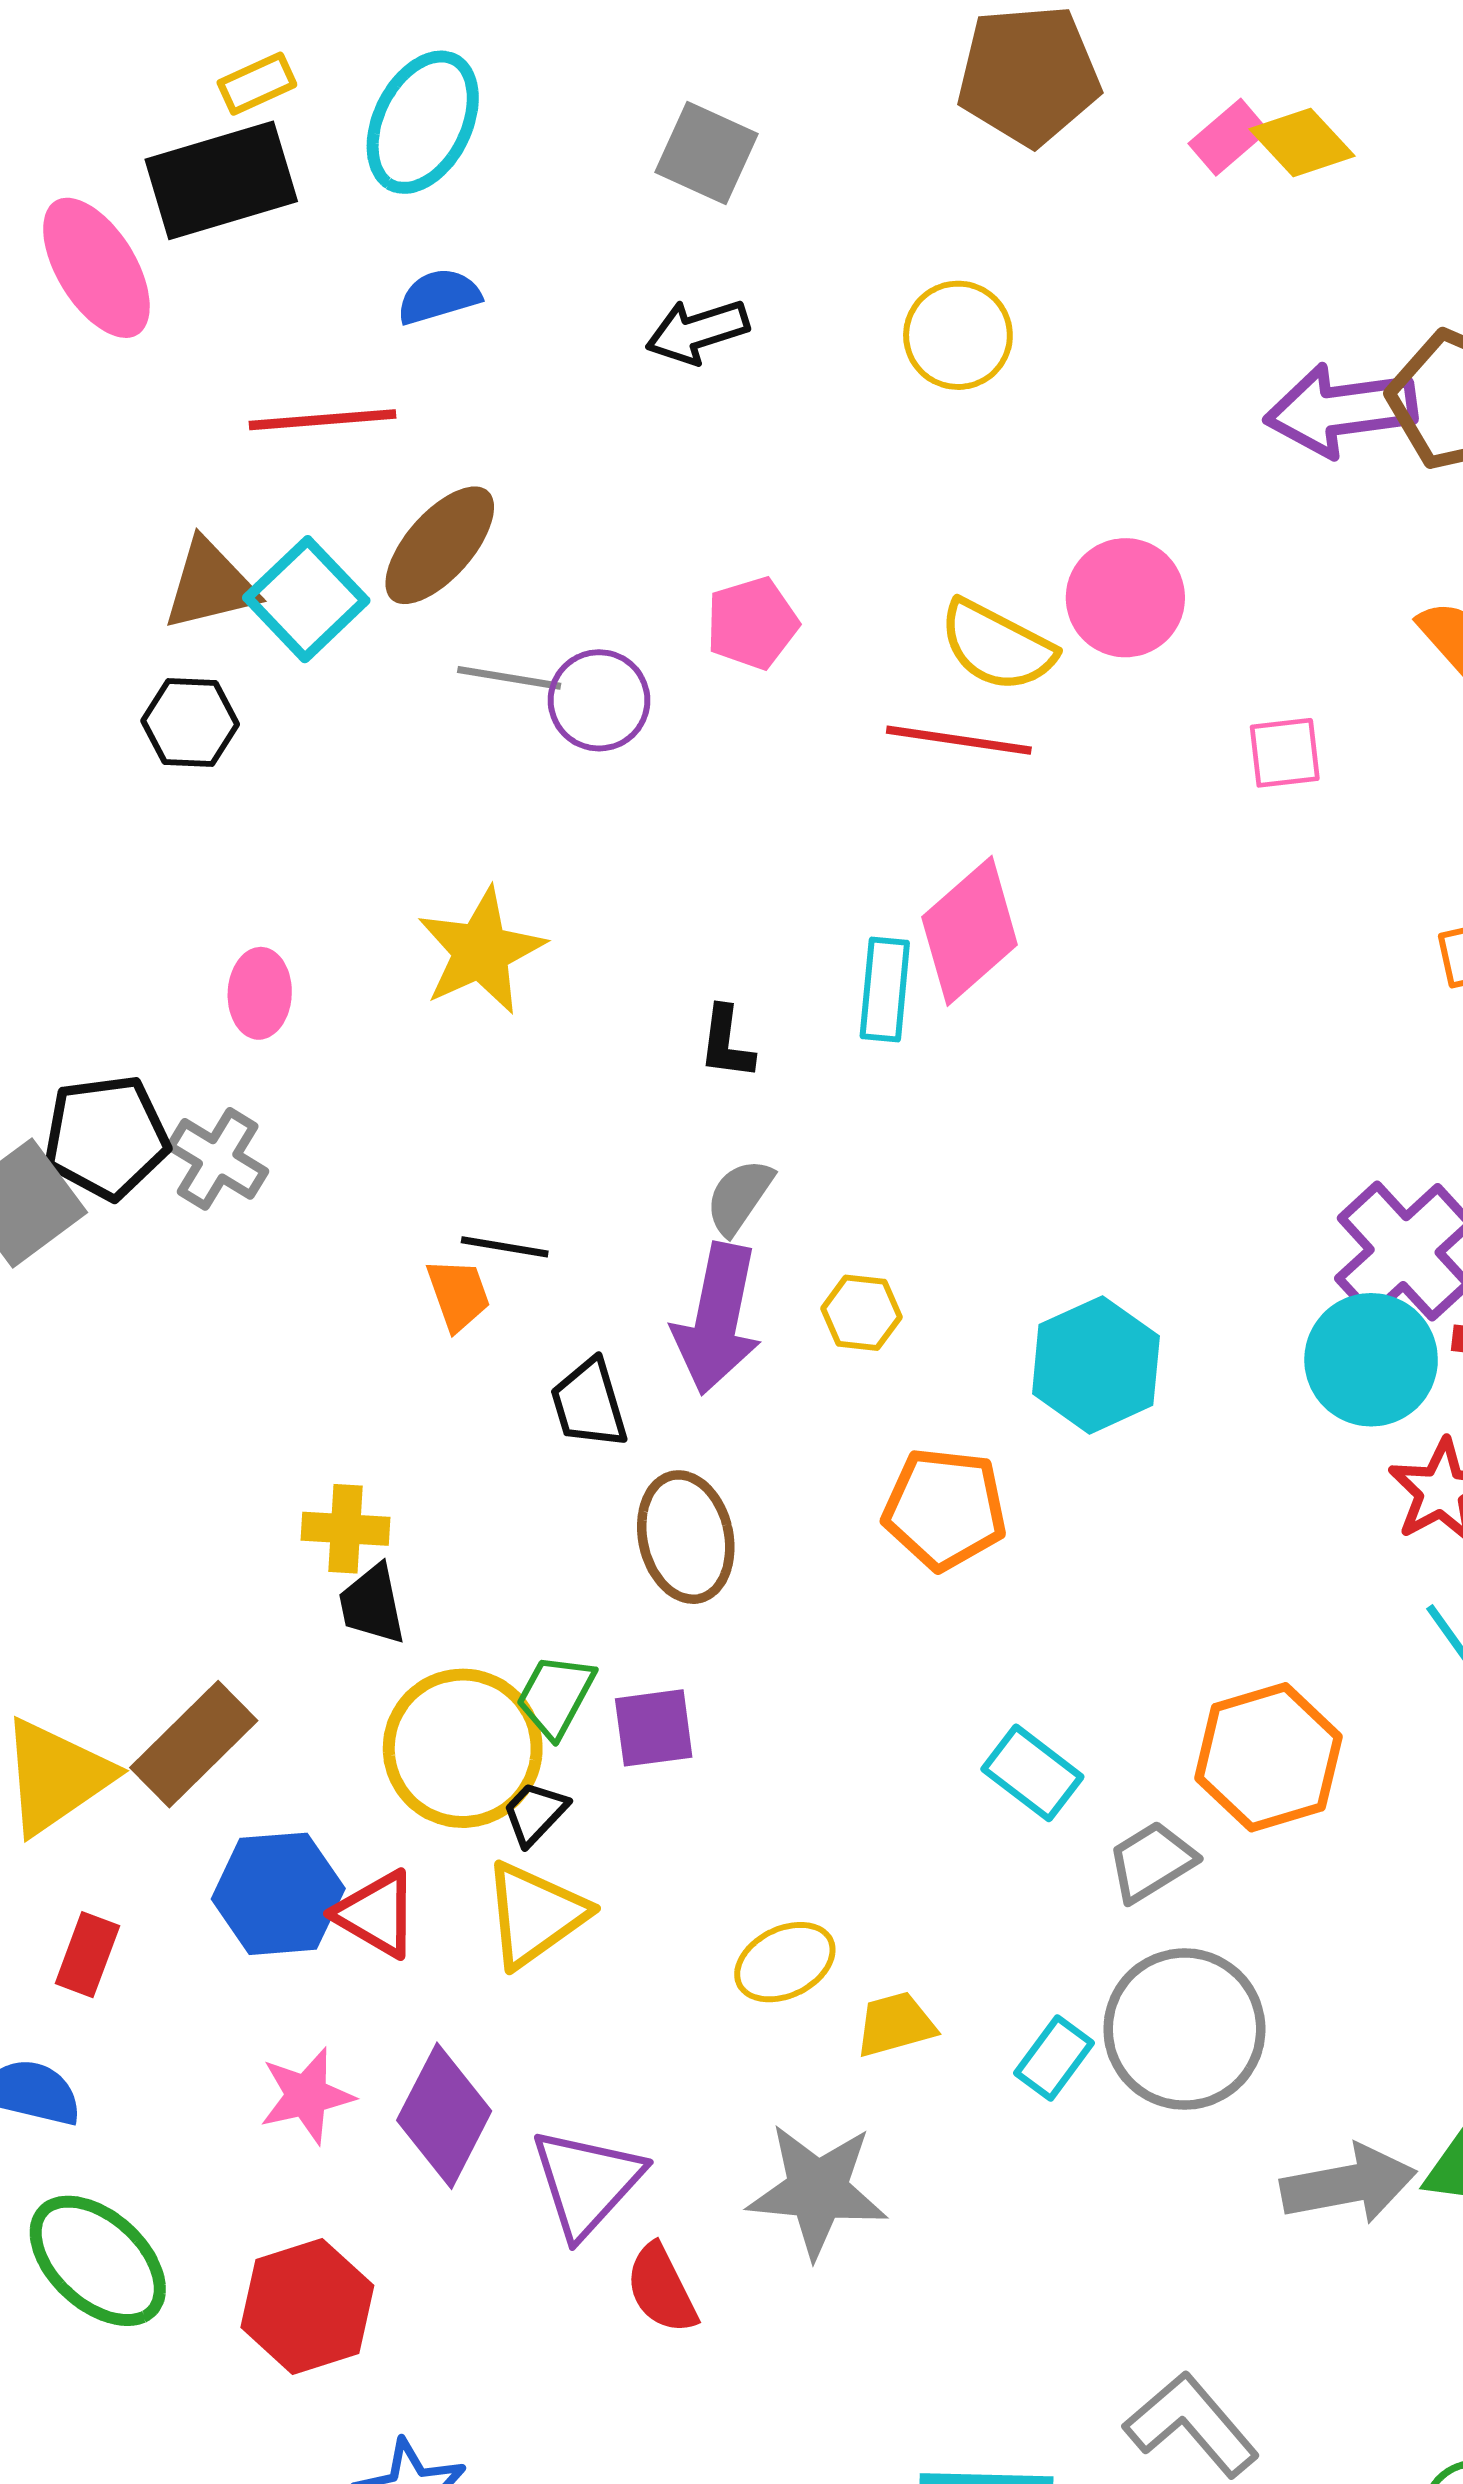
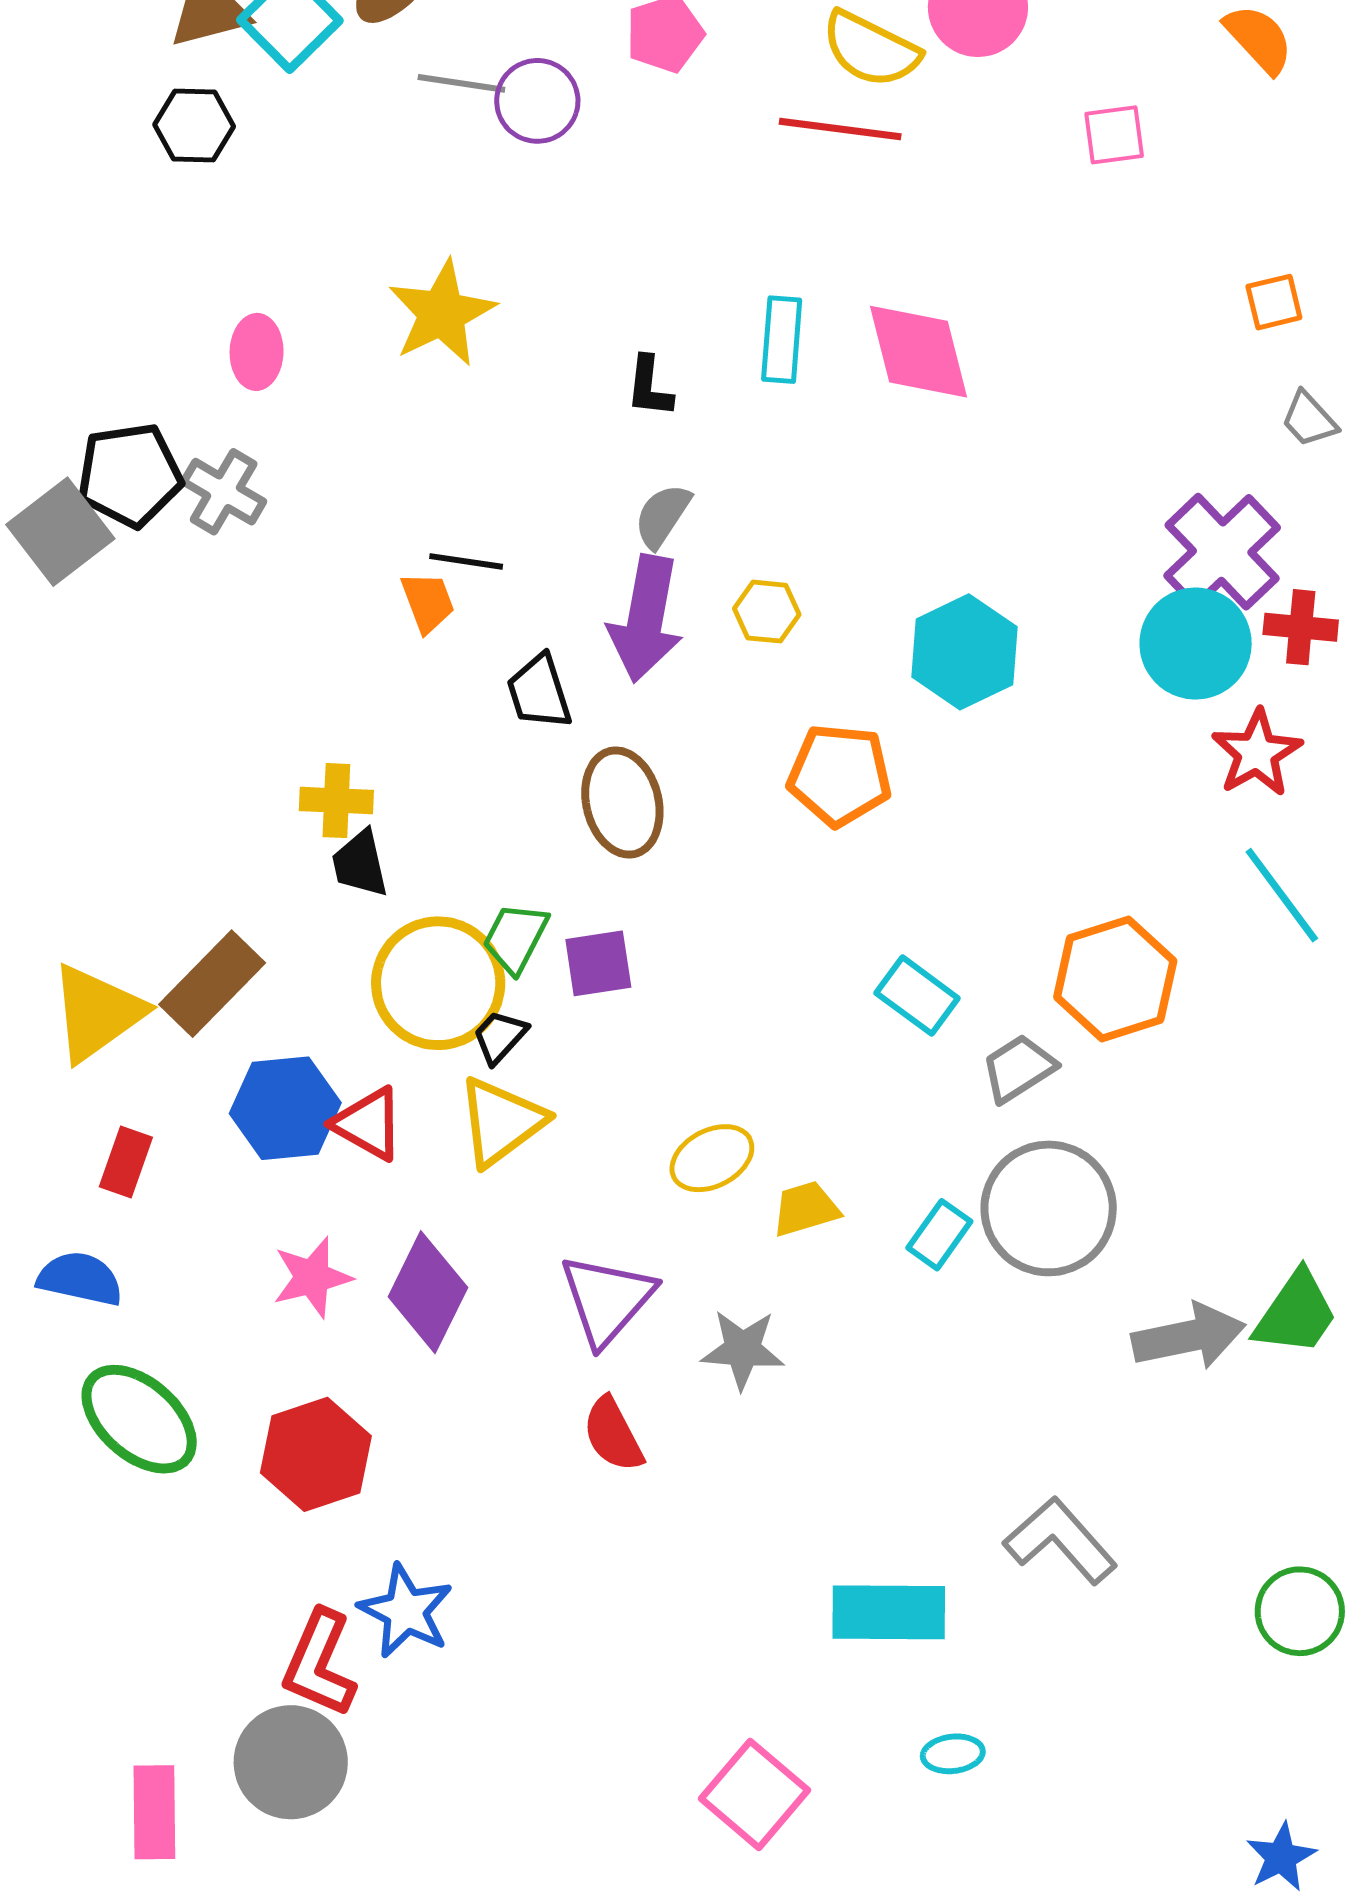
pink diamond: (970, 931) -> (919, 352), moved, turned -62
purple triangle: (587, 2182) -> (607, 1299), moved
gray star: (817, 2190) -> (743, 1349), size x0.7

